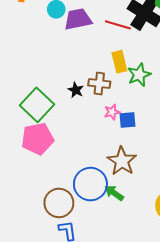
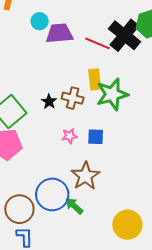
green star: (139, 75) -> (112, 94), size x1.4
pink star: (112, 112) -> (70, 136), moved

